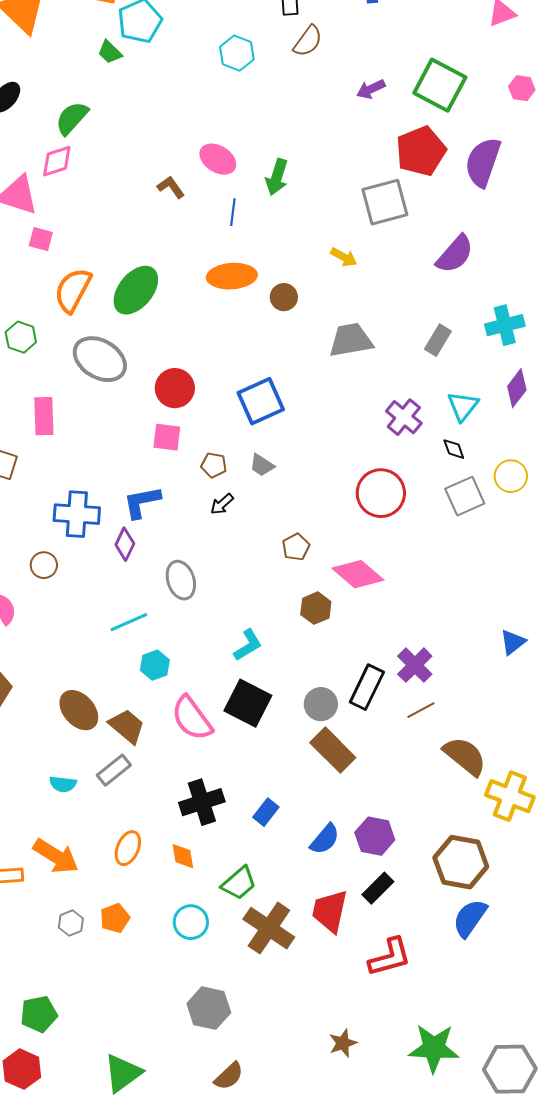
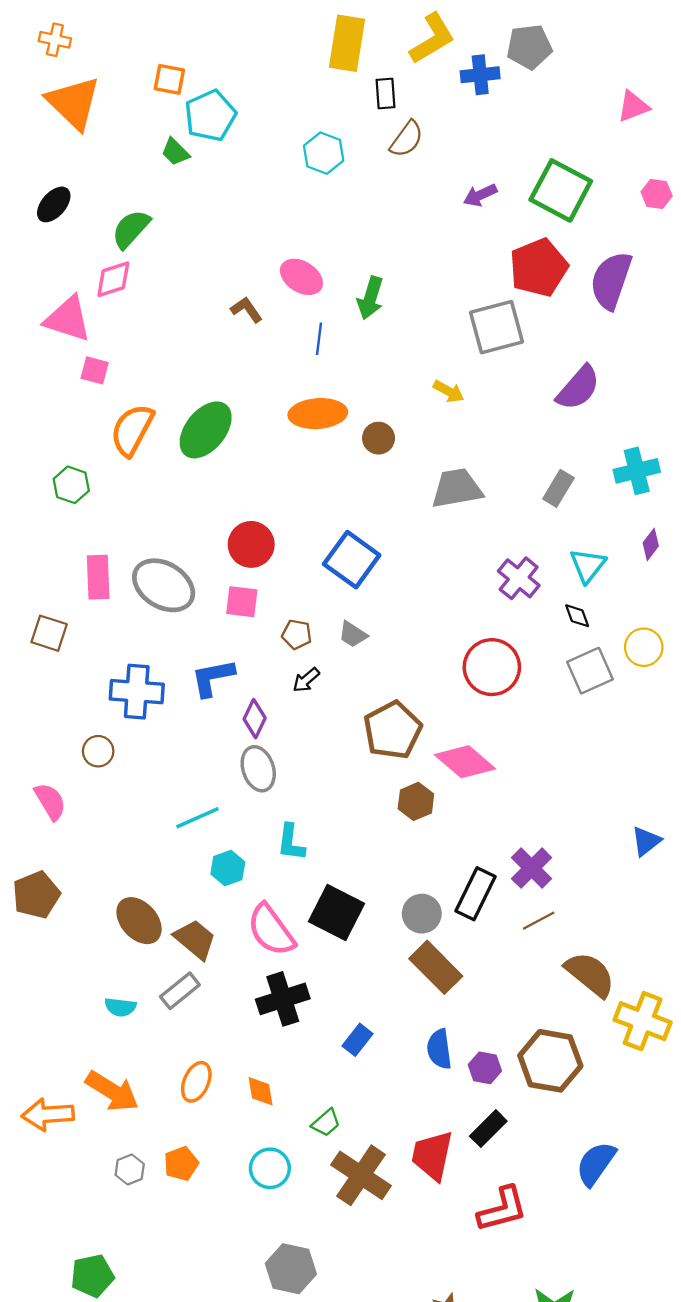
gray ellipse: (100, 359) -> (164, 585), moved
purple diamond: (517, 388) -> (651, 544), size x0.7
blue square: (261, 401) -> (352, 560), turned -30
purple diamond: (125, 544) -> (255, 719), moved
brown pentagon: (296, 547) -> (393, 730), size x1.8
cyan L-shape: (248, 645) -> (291, 842), moved, turned 128
black cross: (202, 802) -> (283, 999), moved
purple hexagon: (375, 836) -> (485, 1068), size x0.7
blue semicircle: (325, 839) -> (439, 1049), moved, turned 132
brown hexagon: (461, 862) -> (550, 1061), moved
green trapezoid: (239, 883) -> (326, 1123), size x0.7

